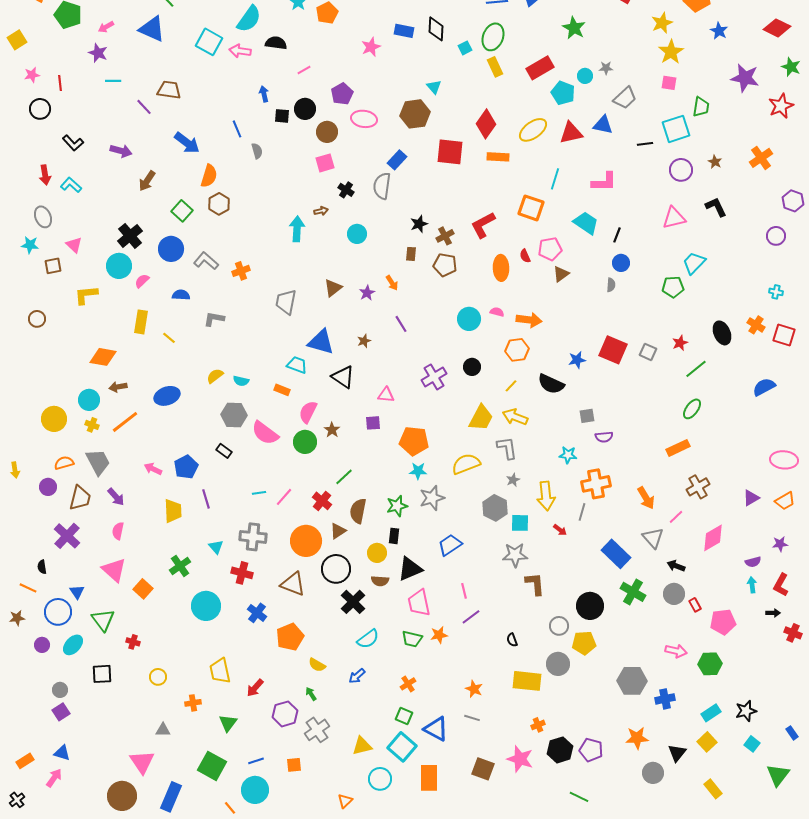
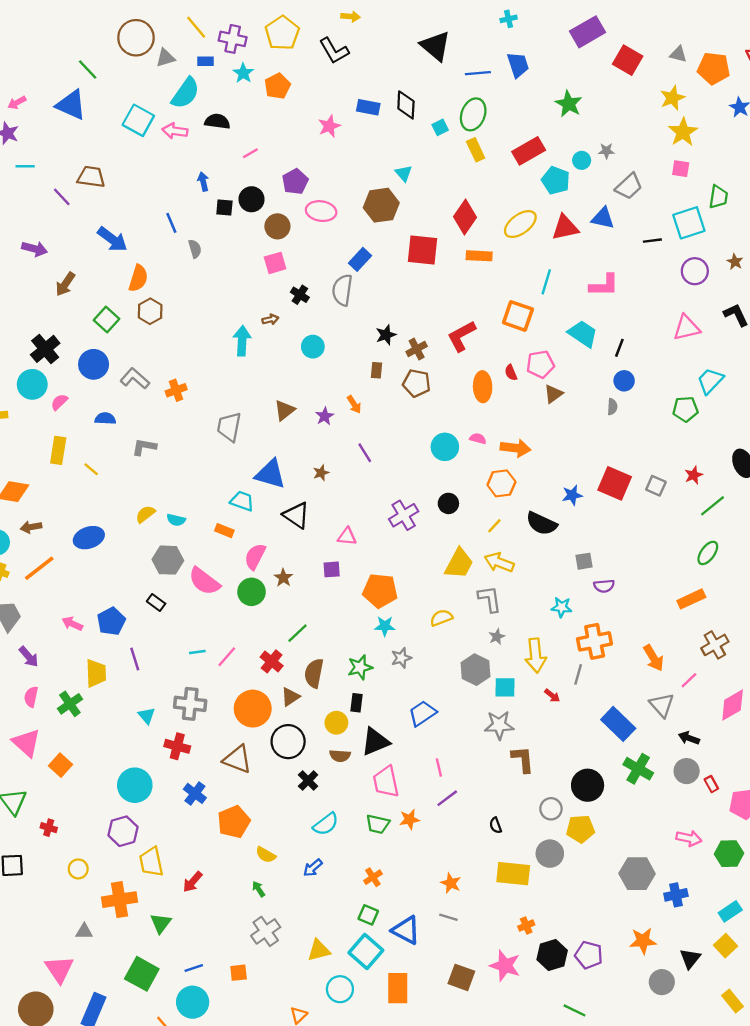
yellow semicircle: (466, 464) -> (441, 618), size x0.7
gray star: (432, 498) -> (401, 658), size x0.7
green cross: (180, 566) -> (70, 704), moved
black cross: (353, 602) -> (308, 781), size x0.7
orange cross: (193, 703) -> (119, 900), size x1.8
purple hexagon: (285, 714) -> (123, 831), moved

